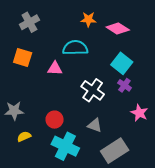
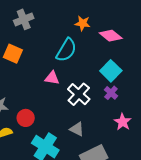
cyan semicircle: (75, 48) -> (66, 50), turned 115
pink triangle: (55, 68) -> (52, 78), moved
red circle: (55, 120) -> (26, 118), moved

